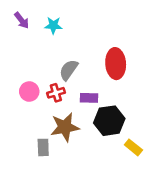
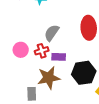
purple rectangle: (89, 98) -> (59, 57), moved

